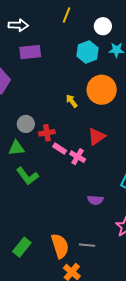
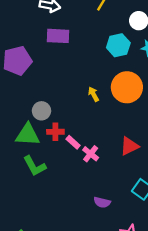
red cross: (47, 133) -> (55, 132), moved
red triangle: (97, 137) -> (129, 146), moved
green triangle: (16, 148) -> (28, 135), size x1.4

